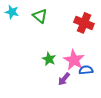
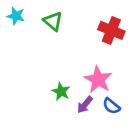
green star: (49, 59) -> (61, 91), moved
blue semicircle: (86, 70) -> (111, 106), moved, turned -136

